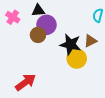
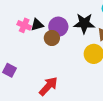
black triangle: (38, 10) -> (37, 25), moved
black star: (70, 44) -> (84, 23), moved

